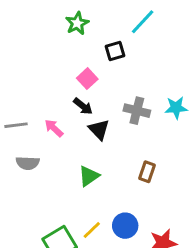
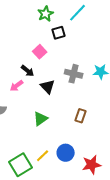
green star: (77, 23) -> (46, 14), moved
black arrow: (83, 106) -> (28, 71), moved
pink arrow: (54, 128) -> (17, 86), turned -80

